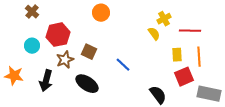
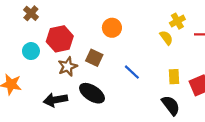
orange circle: (101, 13) -> (112, 28), moved
yellow rectangle: (177, 55) -> (174, 77), moved
black arrow: (46, 81) -> (55, 100), moved, turned 65

